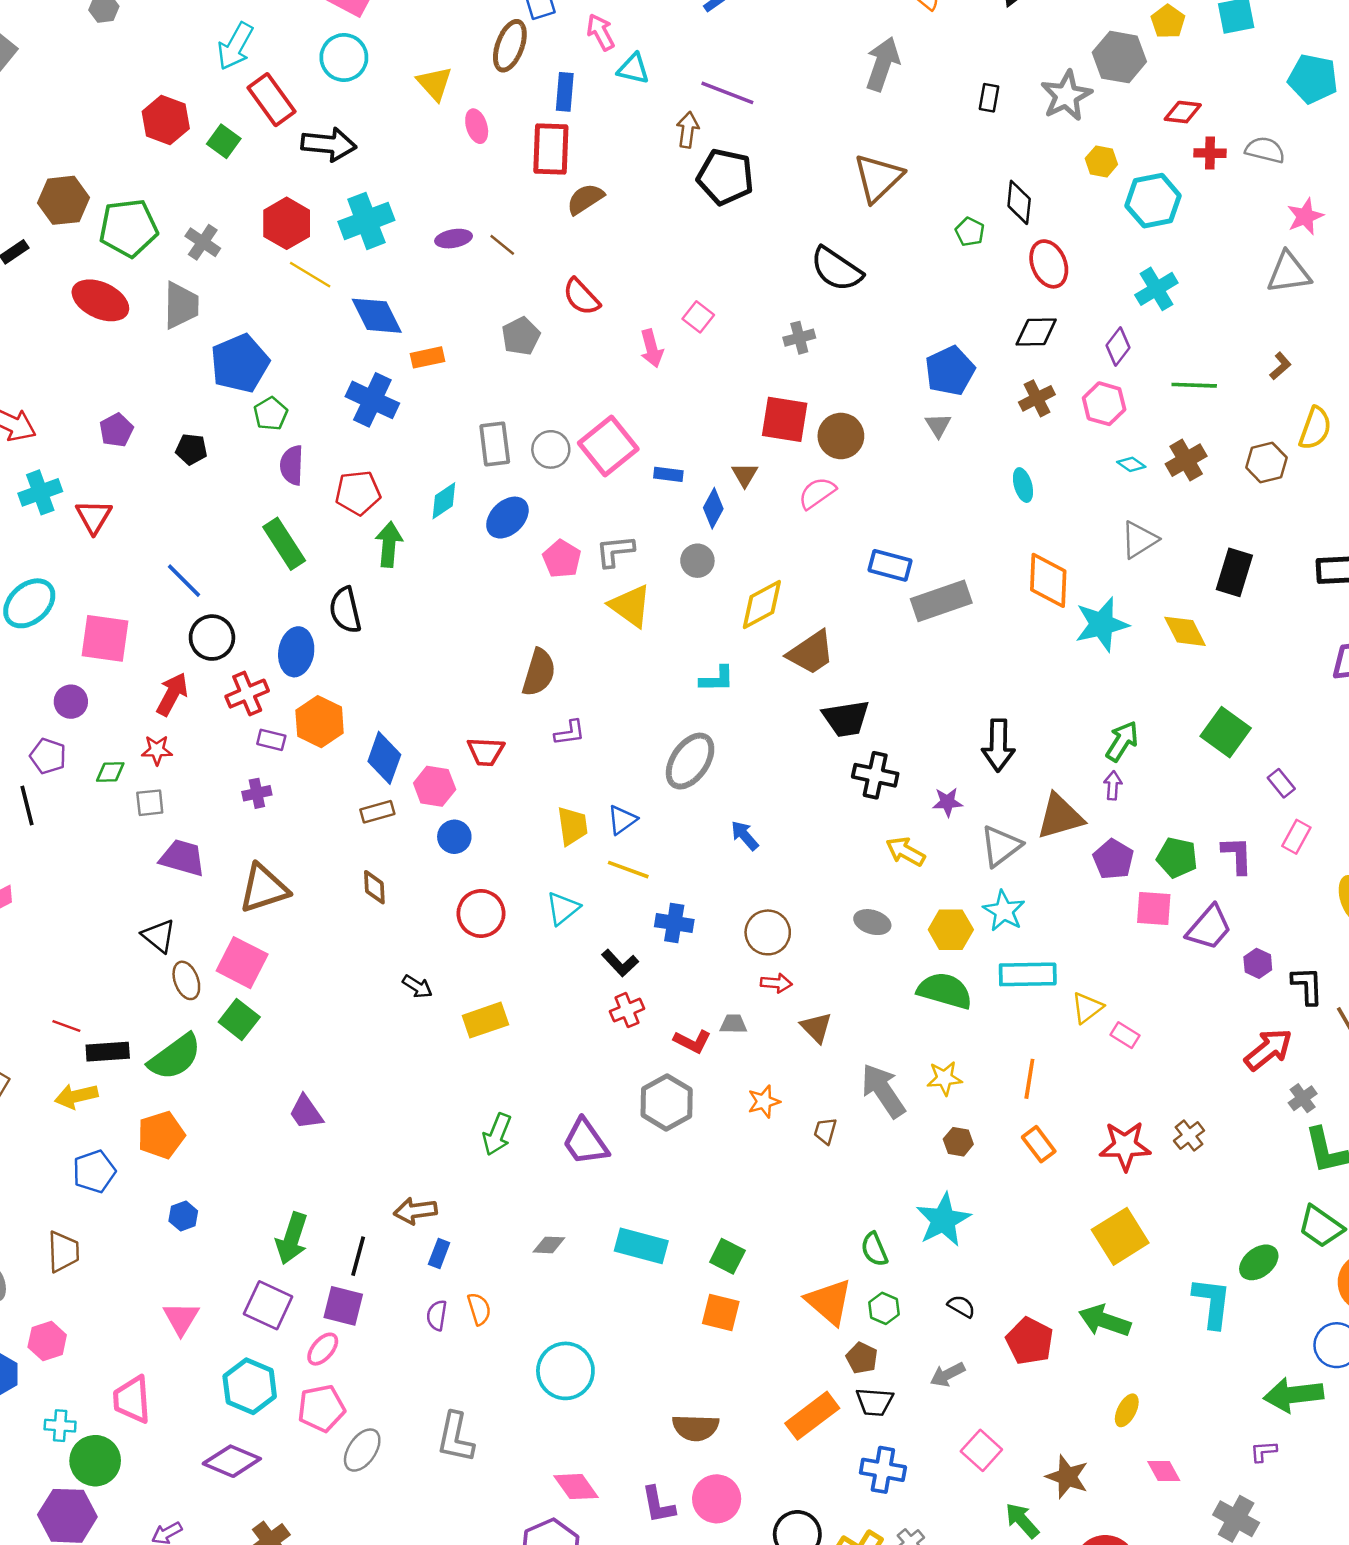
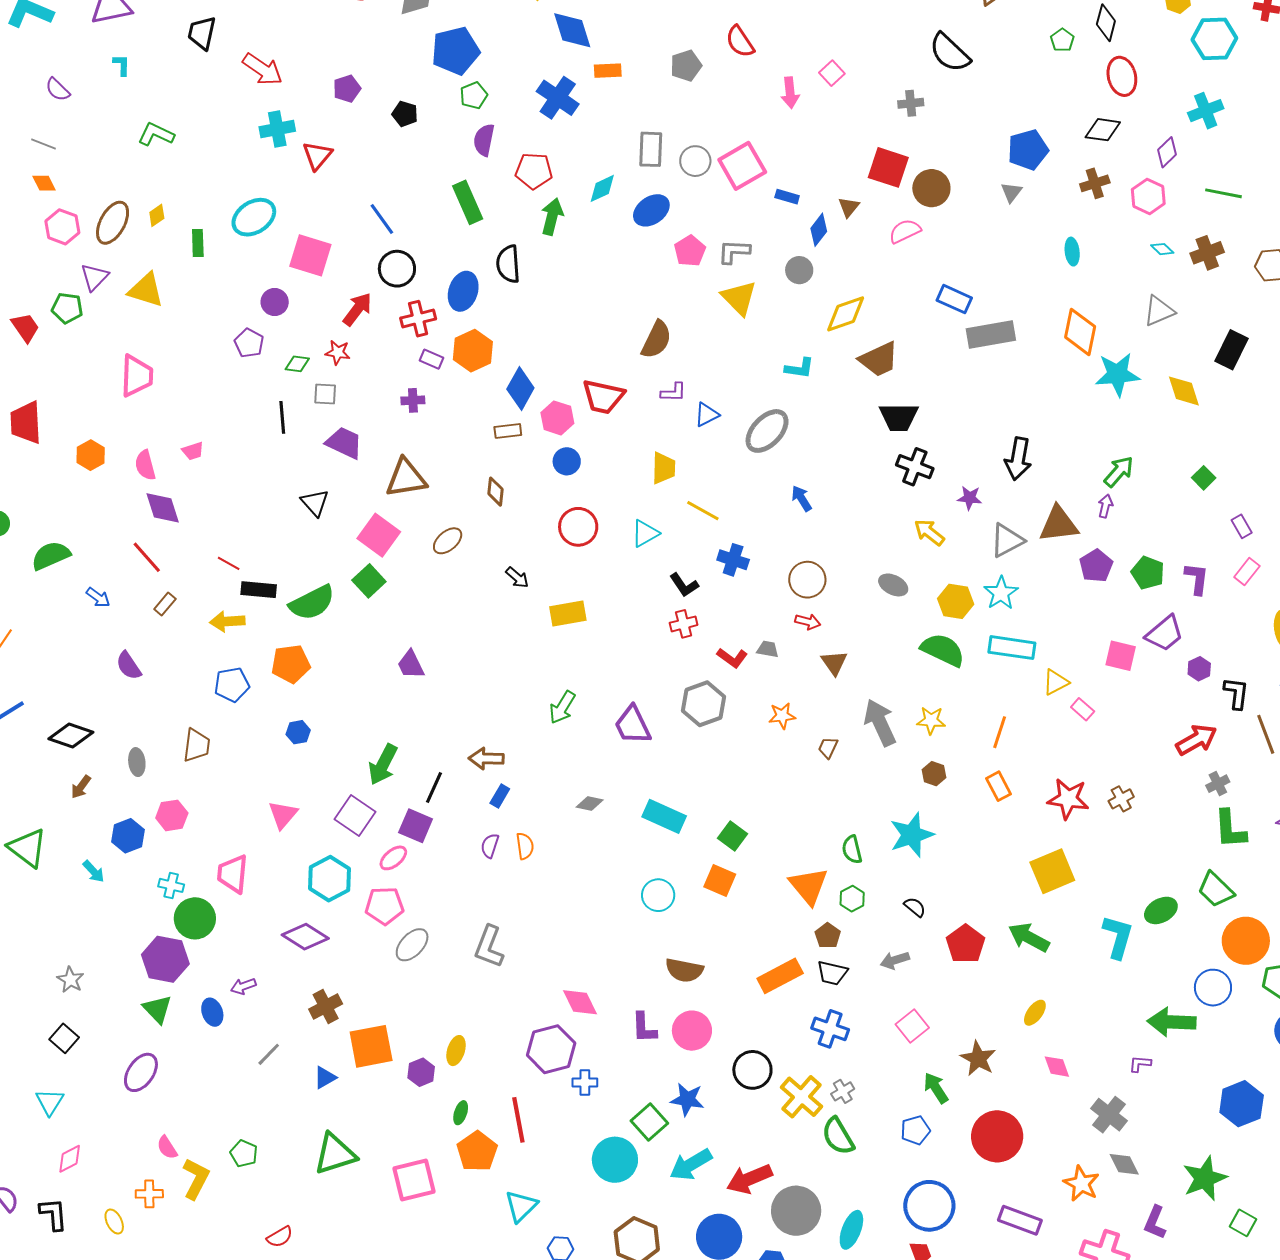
green square: (1226, 732) -> (1204, 478), size x0.6
red trapezoid: (486, 752) -> (603, 397), size x1.4
black line: (27, 806) -> (282, 417), moved
blue triangle: (622, 820) -> (707, 415), moved
pink square: (1154, 908) -> (1121, 656), moved
brown ellipse: (186, 980) -> (448, 541), moved, turned 60
cyan circle: (565, 1371) -> (658, 895), moved, size x0.7

